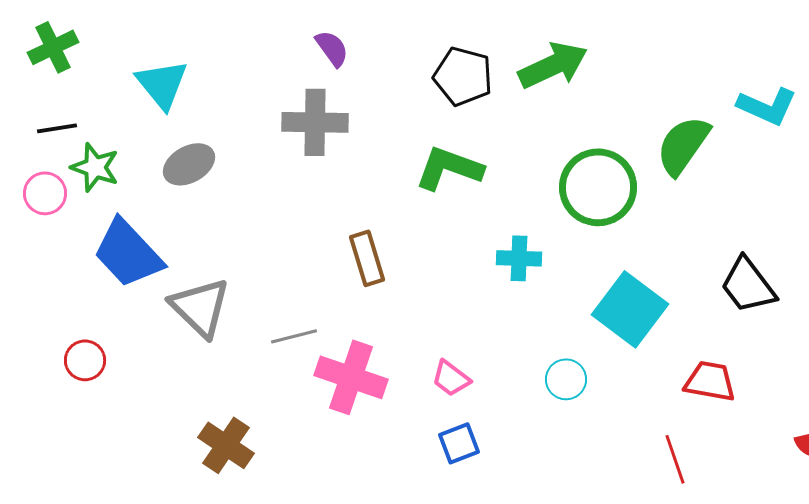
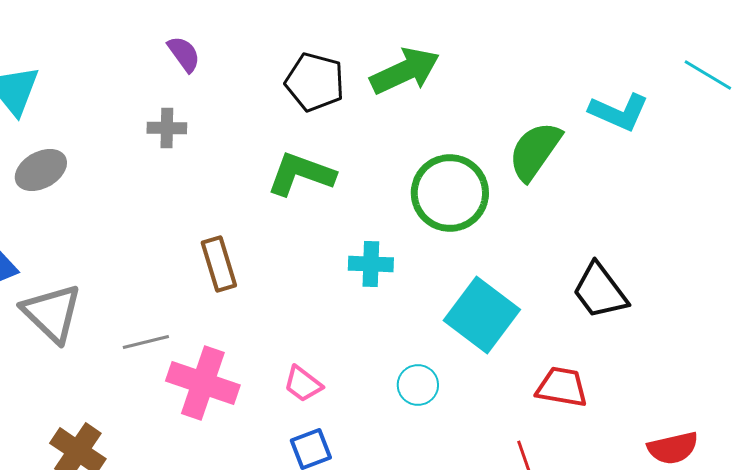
gray cross: (315, 122) -> (167, 128), size x0.6

